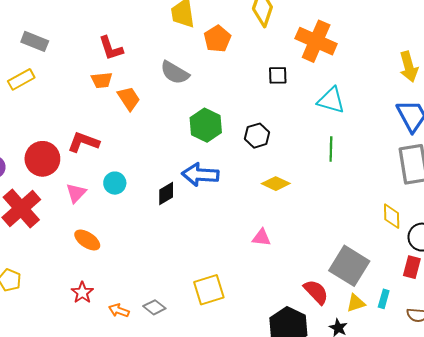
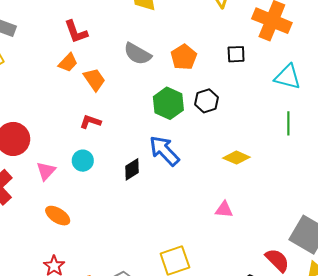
orange pentagon: (217, 39) -> (184, 57), moved
orange trapezoid: (102, 80) -> (68, 63), turned -40
black hexagon: (257, 136) -> (206, 101), moved
red L-shape: (83, 142) -> (90, 122), moved, size x0.7
blue arrow: (200, 175) -> (164, 151), turned 44

